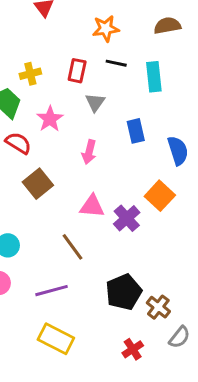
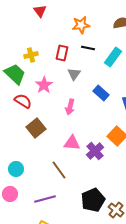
cyan rectangle: (154, 77) -> (113, 57), turned 42
blue rectangle: (136, 131) -> (101, 93), turned -35

